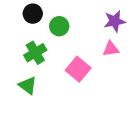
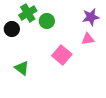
black circle: (33, 14) -> (12, 29), moved
green cross: (35, 53) -> (28, 13), moved

